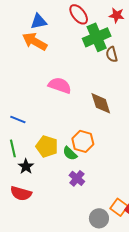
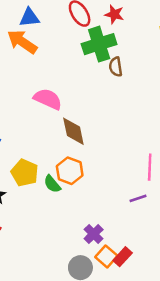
red star: (117, 15) -> (114, 14), moved
brown diamond: (101, 103) -> (73, 131), moved
purple cross: (77, 178) -> (94, 234), moved

